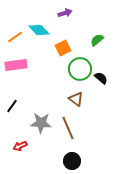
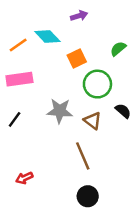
black semicircle: (101, 78) -> (123, 111), moved
black line: (12, 106) -> (15, 119), moved
gray star: (41, 123) -> (60, 111), moved

